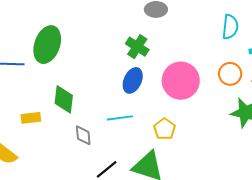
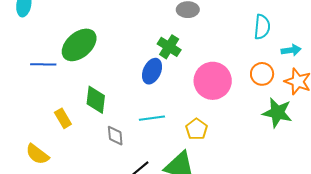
green ellipse: (47, 45) -> (79, 45), turned 30
blue ellipse: (133, 80) -> (152, 71), moved
yellow rectangle: (31, 118) -> (63, 118), turned 66

